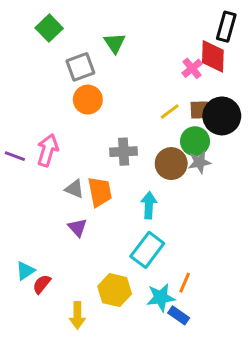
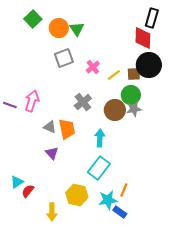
gray square: (80, 67) -> (64, 58), moved
pink cross: (192, 68) -> (93, 67), moved
orange circle: (88, 100) -> (59, 28), moved
black circle: (222, 116) -> (149, 65), moved
gray cross: (124, 152) -> (83, 102), turned -36

